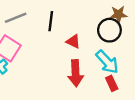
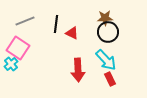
brown star: (118, 14) -> (105, 18), moved
red triangle: (73, 41) -> (72, 33), moved

